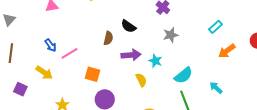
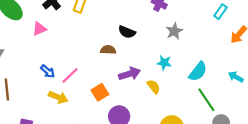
brown semicircle: (108, 38) -> (108, 50), turned -88
purple arrow: (131, 55) -> (130, 74), moved
yellow arrow: (44, 73) -> (58, 97), moved
orange square: (93, 74) -> (100, 92), turned -35

